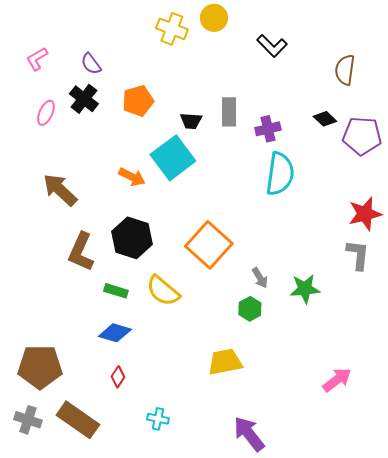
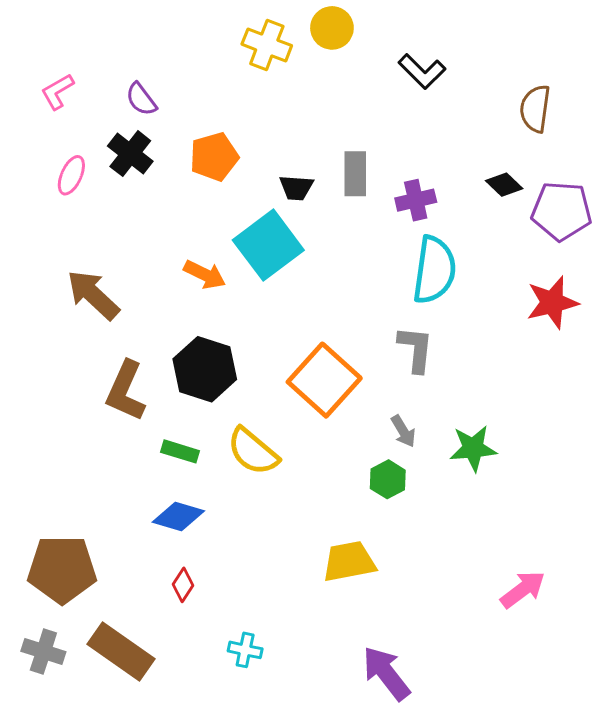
red star: (365, 214) -> (552, 302), moved
gray L-shape: (358, 255) -> (416, 349), moved

